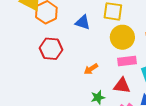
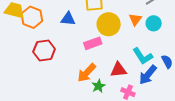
pink rectangle: (127, 61) -> (93, 43), moved
orange arrow: (91, 69) -> (87, 73), moved, size x1.5

